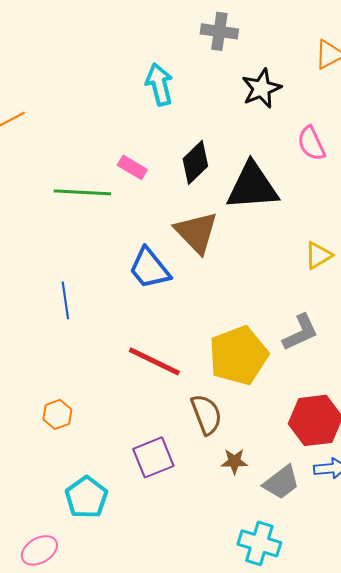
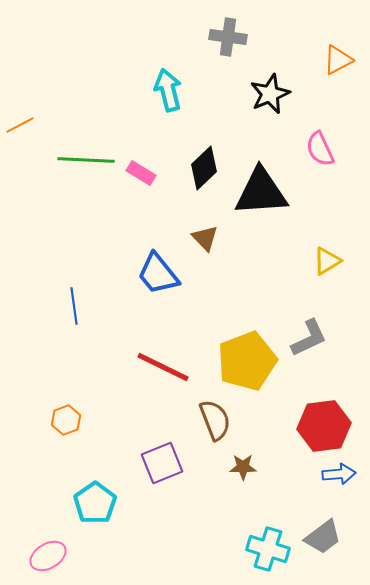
green line: (82, 192) -> (86, 160), moved
brown triangle: (196, 232) -> (205, 238), size x0.6
gray trapezoid: (281, 482) -> (323, 537), moved

